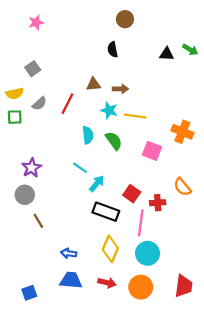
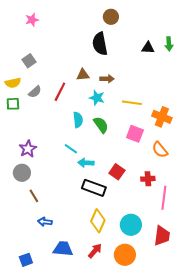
black semicircle: (113, 50) -> (100, 44), size x1.6
green arrow: (190, 50) -> (169, 44), turned 56
yellow line: (135, 116) -> (132, 103), moved
cyan arrow: (97, 184) -> (86, 163), turned -126
orange semicircle: (182, 187) -> (160, 150), moved
red cross: (158, 203) -> (148, 179), moved
pink line: (141, 223) -> (164, 198), moved
blue arrow: (69, 253) -> (45, 222), moved
red arrow: (107, 283) -> (95, 251), turned -63
red trapezoid: (184, 286) -> (162, 236), moved

